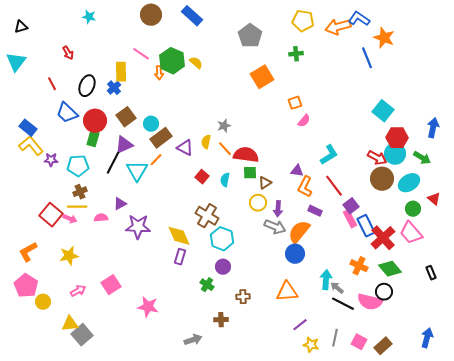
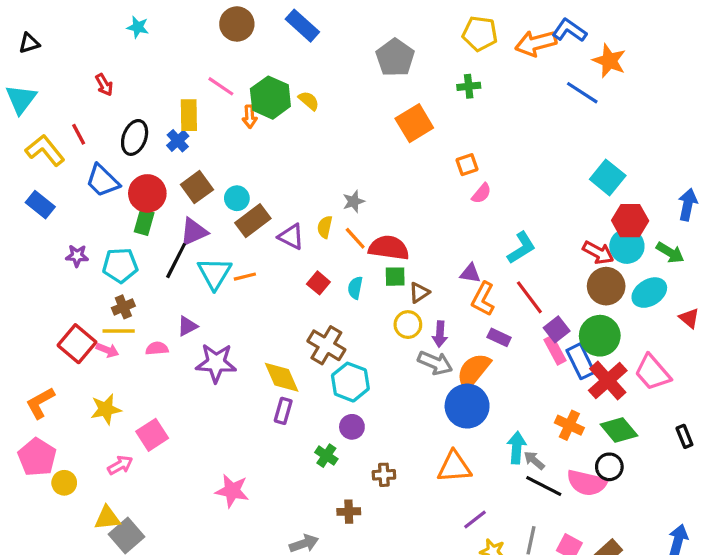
blue line: (367, 58) -> (582, 93), turned -35
yellow L-shape: (31, 146) -> (45, 150), moved
orange line: (156, 160) -> (245, 277), moved, turned 32
green circle: (413, 209) -> (600, 336), moved, size x1.6
blue circle: (295, 254) -> (467, 406), size x1.4
pink square: (111, 285) -> (152, 435), moved

